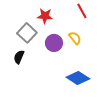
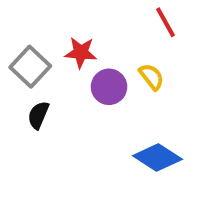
red star: (45, 16) -> (81, 53), moved
gray square: (27, 33) -> (30, 67), moved

